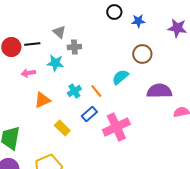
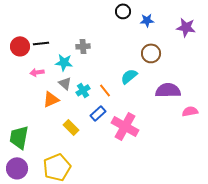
gray triangle: (59, 32) -> (65, 83), moved
pink cross: (116, 127) -> (125, 126), turned -36

